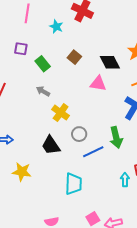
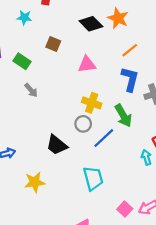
black diamond: (110, 62) -> (91, 24), moved
gray arrow: (43, 91) -> (31, 90), turned -144
yellow cross: (61, 113) -> (92, 103), moved

